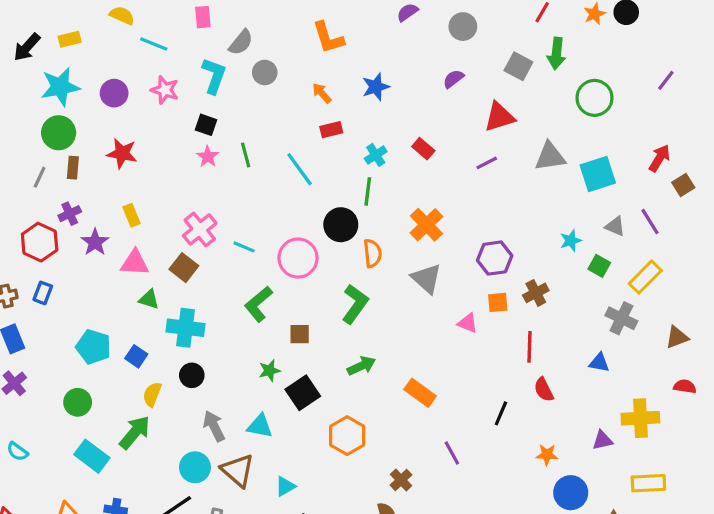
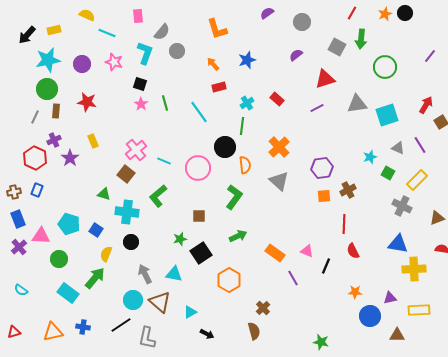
pink triangle: (135, 263) -> (41, 236), moved
green L-shape: (258, 304) -> (158, 196), moved
pink triangle: (468, 323) -> (307, 251), moved
blue triangle: (599, 363) -> (398, 244), moved, size x1.5
purple triangle: (602, 440) -> (390, 298), moved
purple line: (452, 453) -> (293, 278), moved

